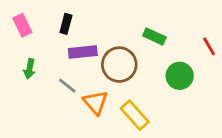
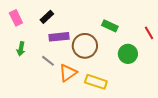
black rectangle: (66, 24) -> (47, 17), turned 32
orange triangle: (95, 102) -> (68, 73), turned 36
yellow rectangle: (135, 115) -> (96, 82), turned -30

